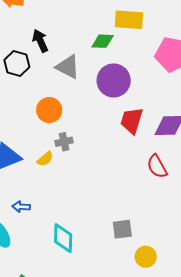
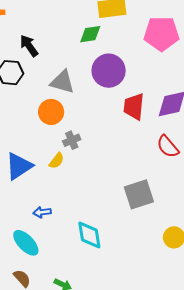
gray triangle: (68, 67) -> (62, 82), moved
gray square: (122, 229) -> (139, 194), moved, size x1.4

